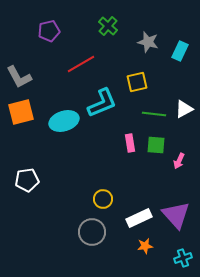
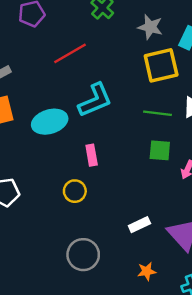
yellow square: (137, 82) -> (161, 65), moved, size x1.4
pink rectangle: (130, 143) -> (92, 155), moved
yellow circle: (103, 199) -> (75, 191), moved
white rectangle: (139, 218) -> (139, 225), moved, size x0.7

